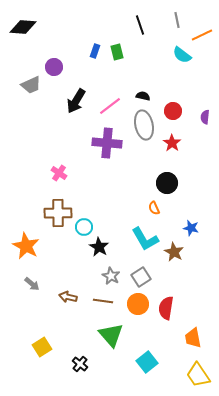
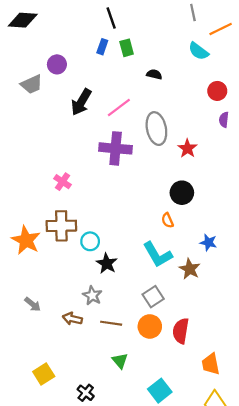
black line: (140, 25) -> (111, 18), moved
black semicircle: (143, 96) -> (154, 74), moved
red circle: (173, 111) -> (217, 91), moved
orange star: (26, 246) -> (26, 240), moved
gray star: (111, 276) -> (92, 296), moved
green triangle: (111, 335) -> (120, 361), size x0.6

